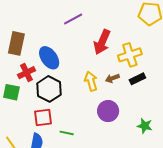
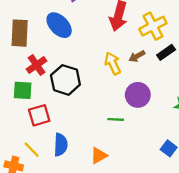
blue ellipse: (49, 58) -> (59, 25), moved
red square: (43, 117) -> (39, 115), moved
green line: (67, 133) -> (116, 119), moved

